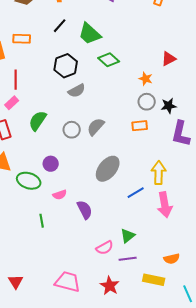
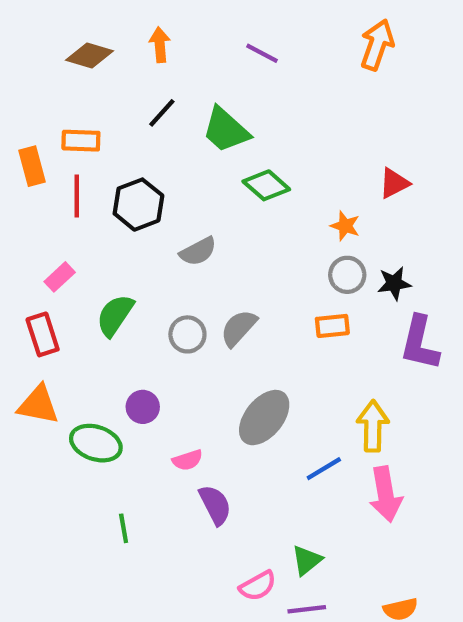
black hexagon: (66, 66) -> (138, 205), moved
red line: (16, 80) -> (77, 196), moved
pink semicircle: (60, 195) -> (187, 460), moved

